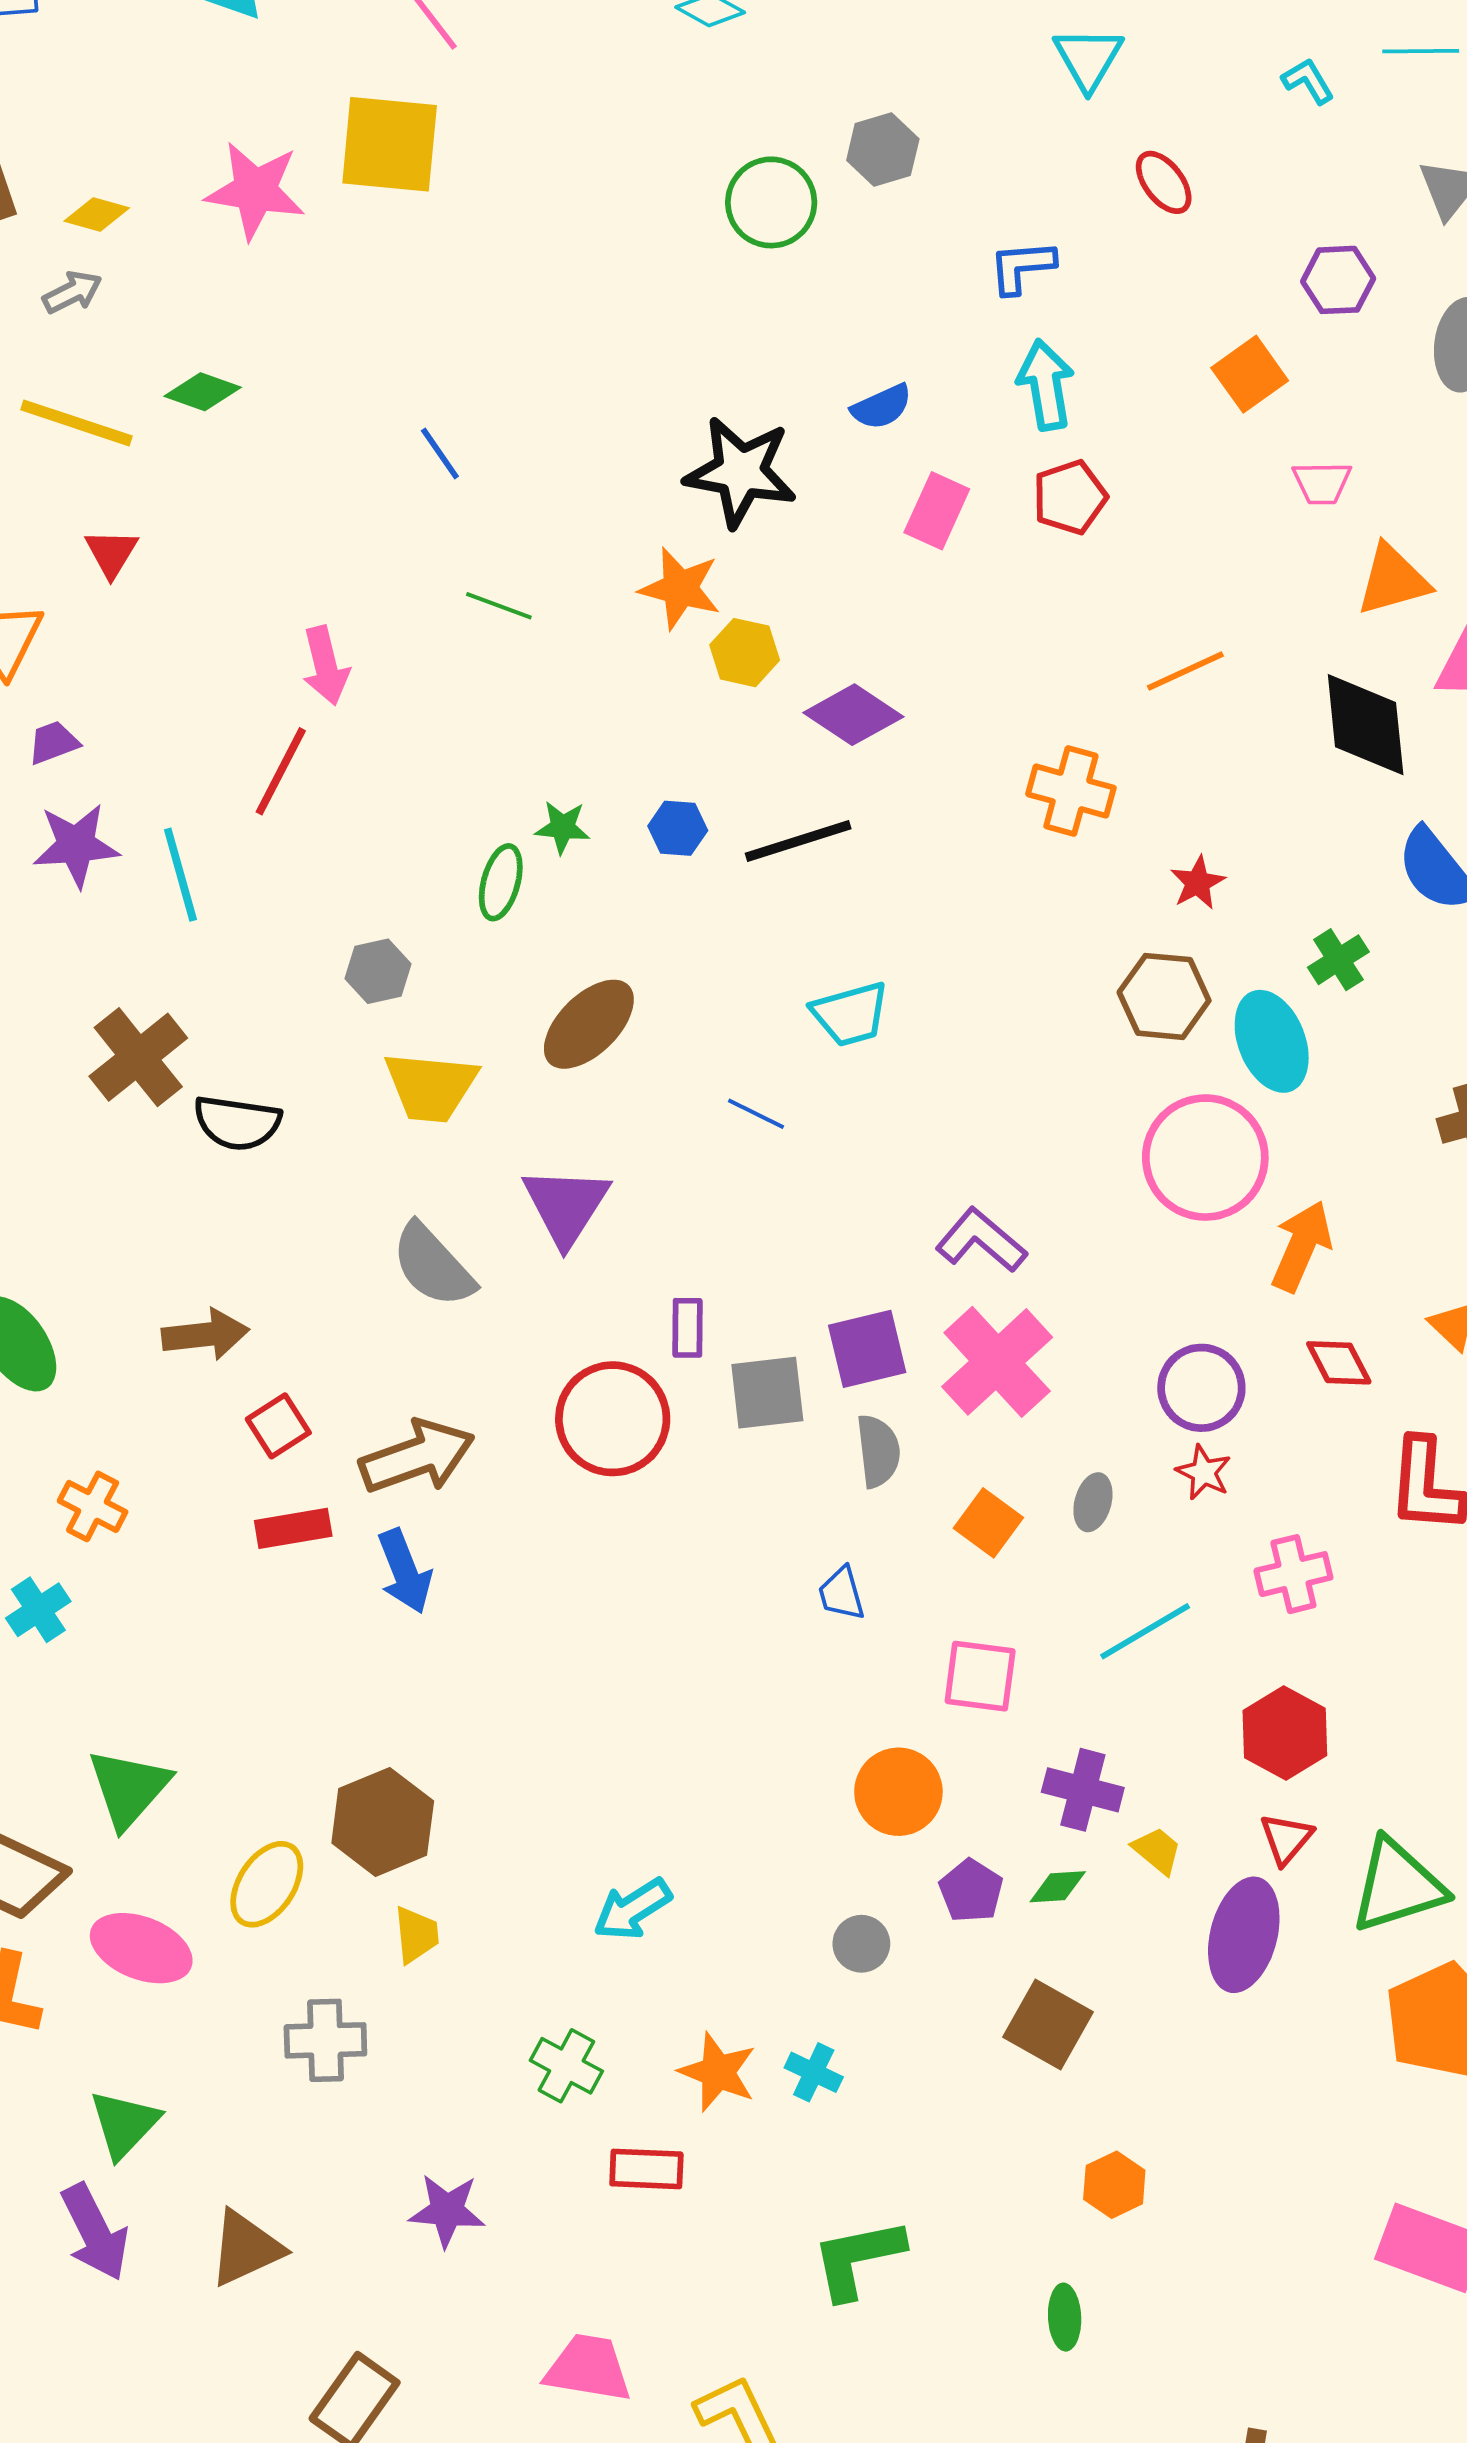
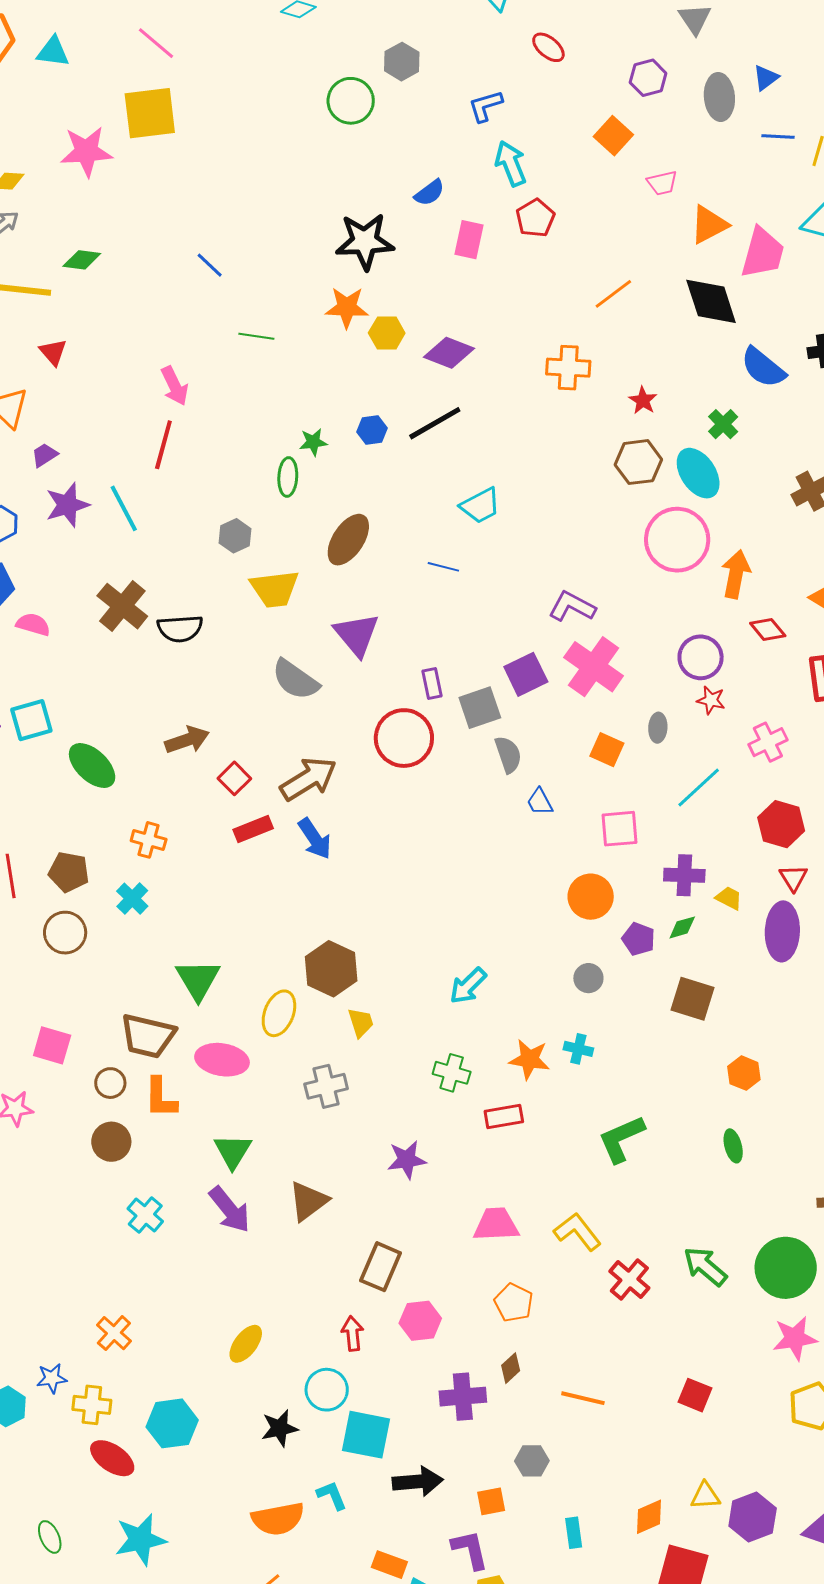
gray semicircle: (878, 1451) -> (508, 755), moved

